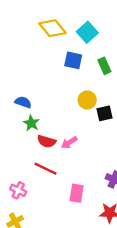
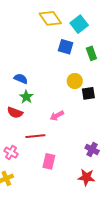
red semicircle: (47, 141) -> (15, 113), moved
red line: (46, 169) -> (35, 136), turned -36
pink rectangle: (77, 193) -> (49, 161), moved

